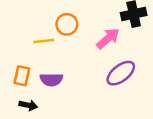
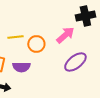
orange circle: (67, 24) -> (36, 44), moved

